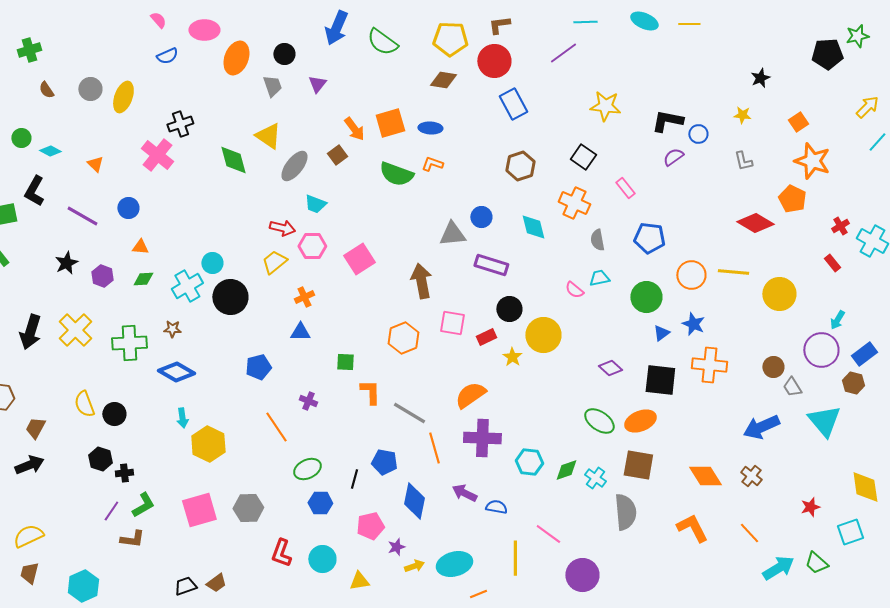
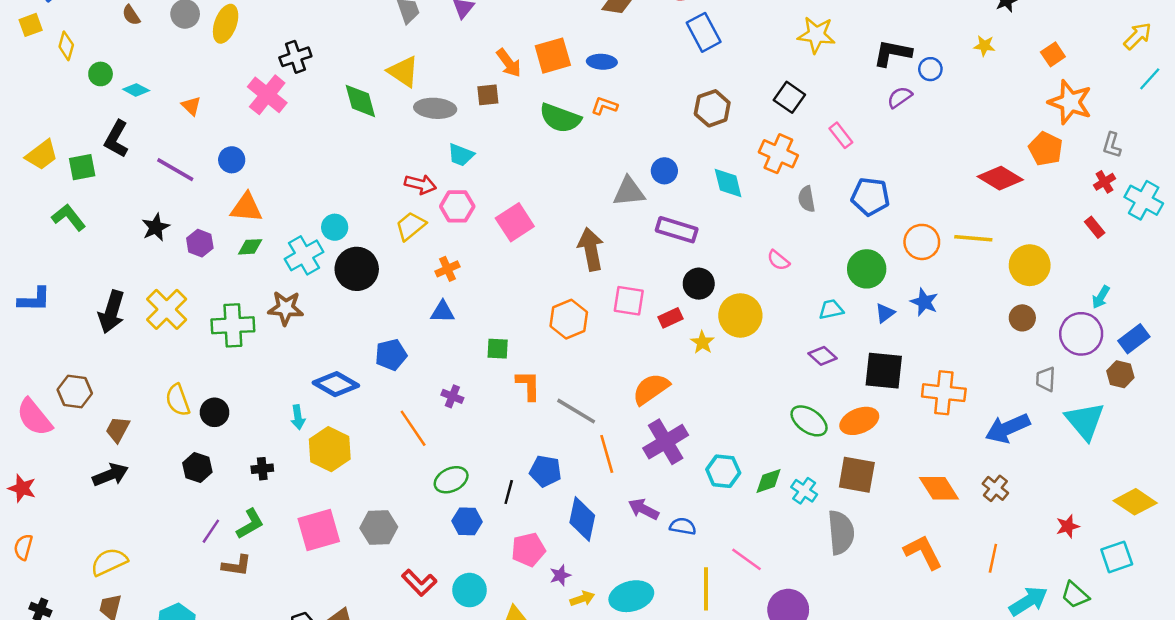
brown square: (337, 155) -> (488, 95), turned 30
gray L-shape: (743, 161) -> (1112, 145), moved, turned 30
gray ellipse: (294, 166) -> (435, 108), turned 56
orange triangle: (140, 247) -> (246, 208), size x1.6
cyan trapezoid: (599, 278) -> (831, 309), moved
brown star: (172, 329) -> (286, 308), size x1.6
orange cross: (709, 365) -> (944, 393), moved
brown circle: (773, 367) -> (1022, 318), moved
blue diamond: (176, 372) -> (336, 384), moved
gray trapezoid: (792, 387) -> (1046, 379), turned 35
purple cross: (482, 438) -> (666, 442), turned -33
black cross: (124, 473) -> (262, 469), moved
yellow diamond: (865, 487) -> (1135, 502), turned -48
orange line: (749, 533) -> (993, 558), turned 55
red L-shape: (281, 553) -> (419, 583), turned -64

